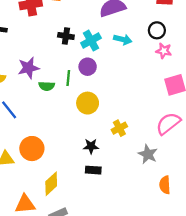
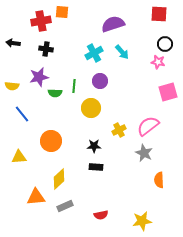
black circle: (157, 30) -> (165, 44), moved
black cross: (66, 36) -> (46, 49), moved
cyan arrow: (123, 39) -> (122, 52), turned 35
purple circle: (88, 67) -> (100, 81), moved
pink semicircle: (168, 124) -> (148, 126), moved
orange circle: (32, 149) -> (51, 141), moved

